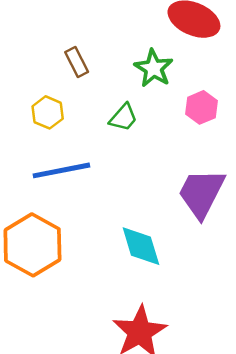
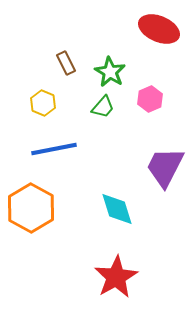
green star: (154, 68) -> (110, 72), moved
pink hexagon: (202, 107) -> (150, 99), moved

